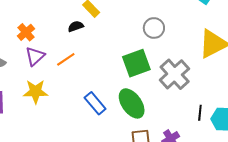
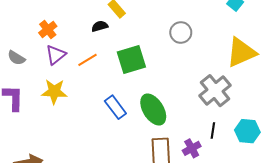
green square: (136, 63) -> (131, 60), moved
gray cross: (175, 74) -> (215, 91), moved
black line: (200, 113) -> (213, 130), moved

